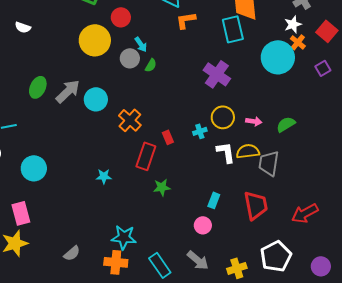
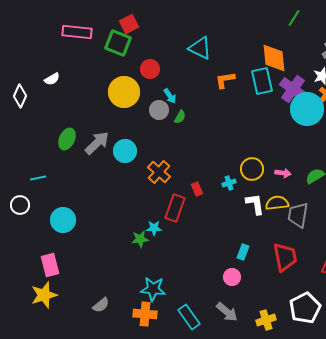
orange L-shape: (186, 20) -> (225, 80), moved
white semicircle: (23, 27) -> (52, 79), turned -49
purple cross: (217, 74) -> (293, 89), moved
cyan star: (104, 176) -> (154, 228), moved
green star: (162, 187) -> (140, 239), moved

